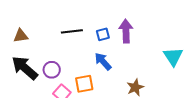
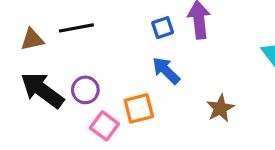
black line: (72, 31) -> (76, 28), moved

